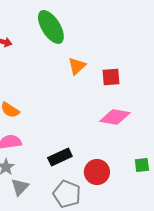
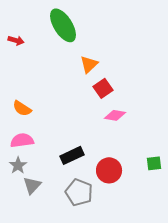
red square: (111, 77) -> (103, 88), moved, turned -30
pink diamond: (115, 117) -> (115, 115), moved, size x0.7

